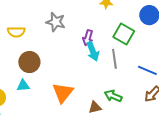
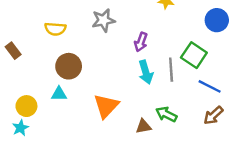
gray star: (56, 22) -> (103, 20), turned -30
green square: (124, 34) -> (194, 55), moved
cyan arrow: (93, 51) -> (146, 72), moved

